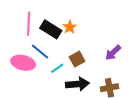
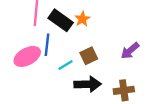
blue line: (40, 52) -> (47, 45), turned 54
pink ellipse: (23, 63) -> (27, 56), turned -45

